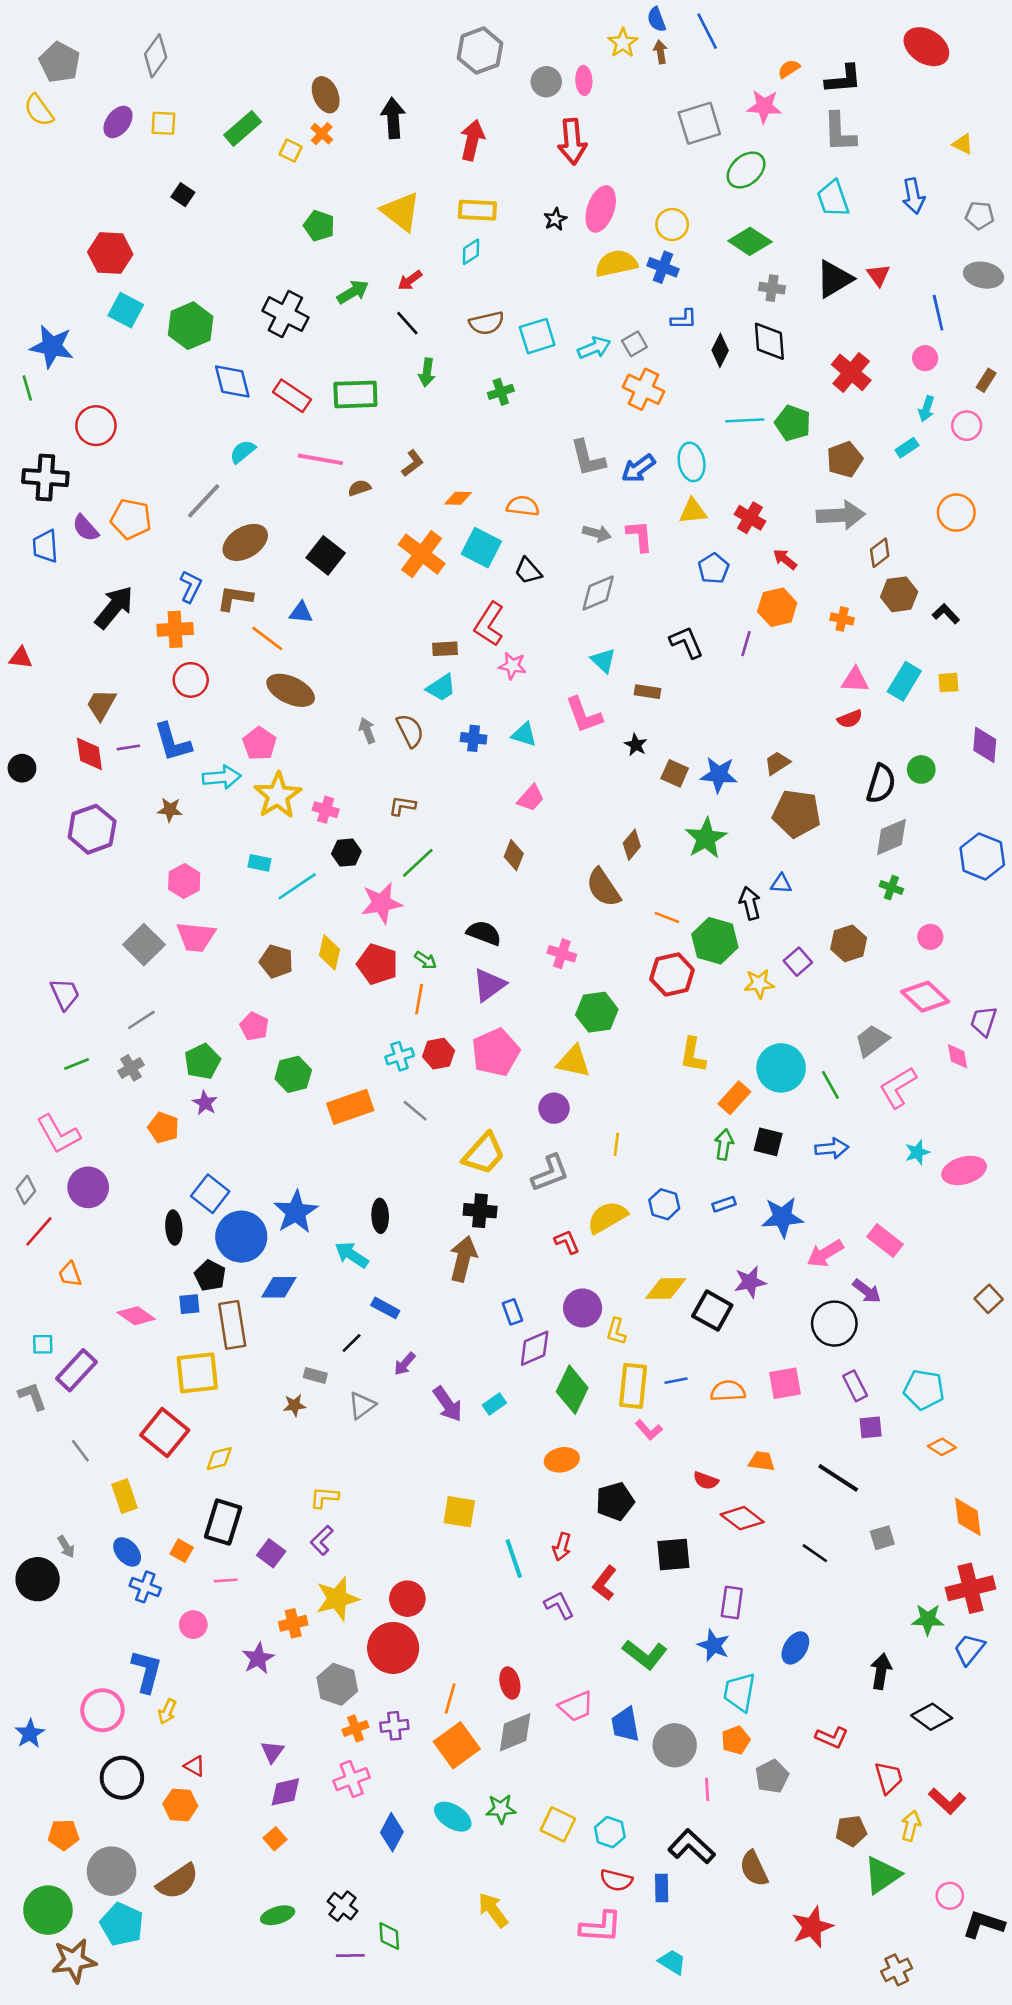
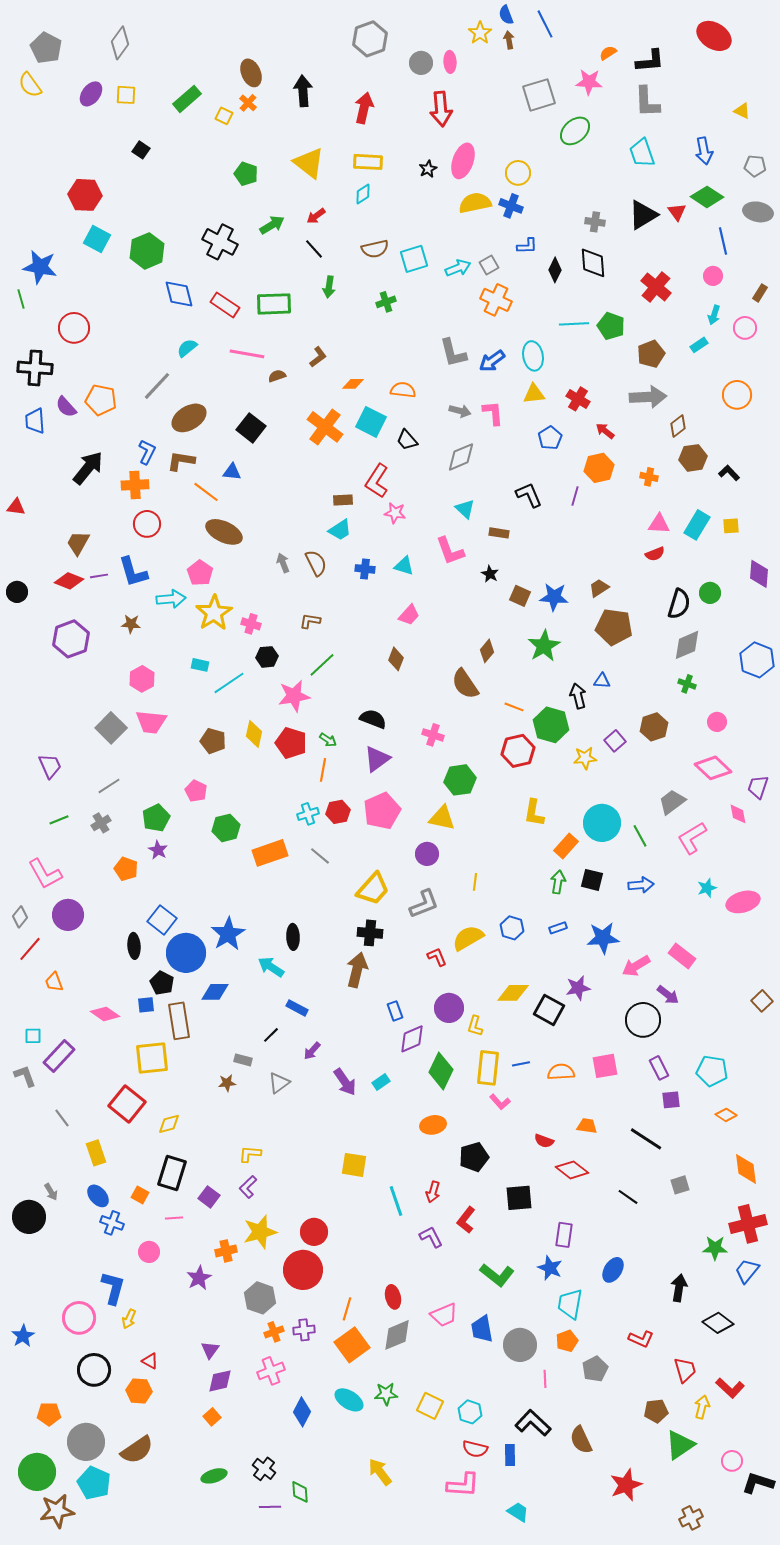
green diamond: (750, 241) -> (707, 197), moved
red diamond: (89, 754) -> (69, 581), turned -60

